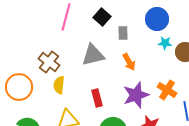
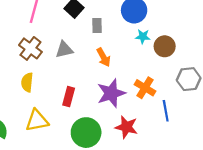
gray triangle: (93, 55) -> (64, 50), size x0.7
brown cross: (49, 62) -> (30, 48), moved
red rectangle: (97, 98) -> (69, 97), turned 30

